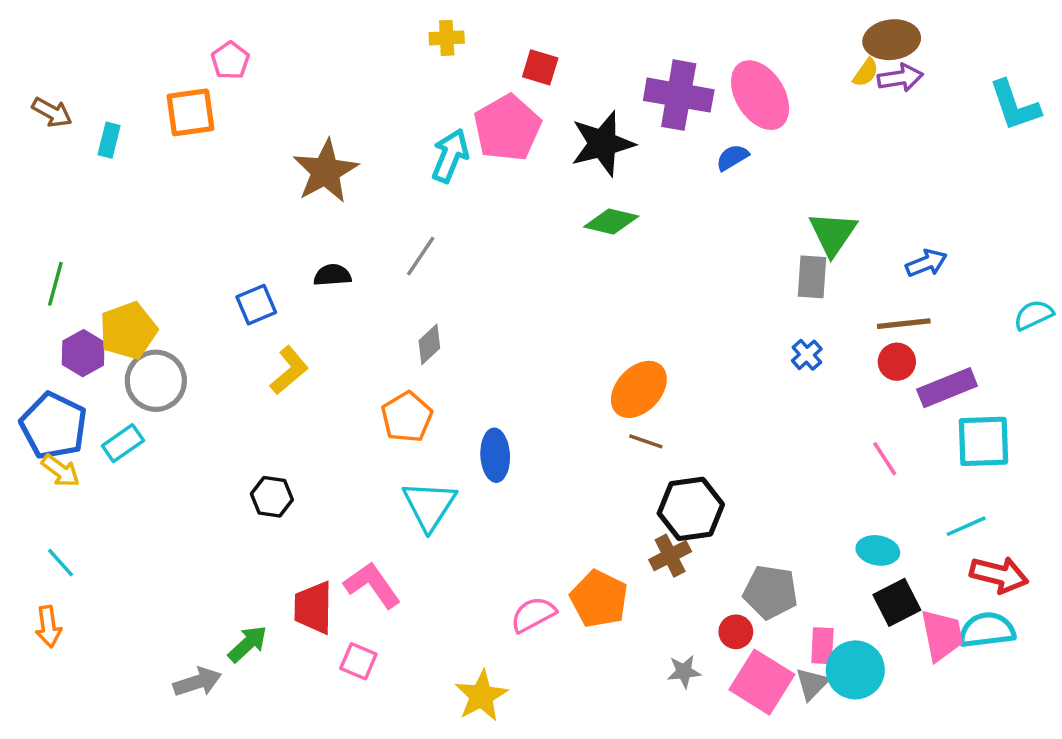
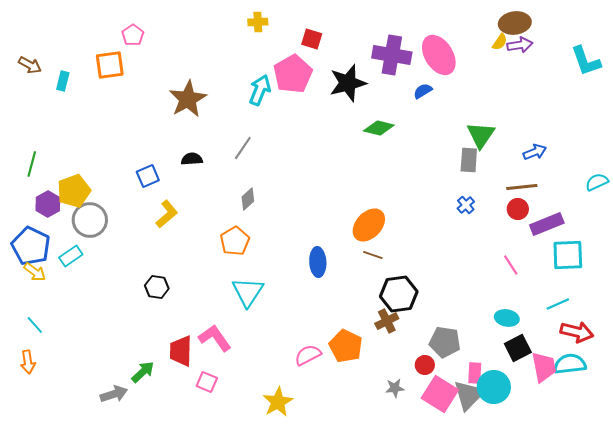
green diamond: (611, 221) -> (379, 128), moved
blue ellipse: (495, 455) -> (318, 262), moved
gray triangle: (812, 684) -> (469, 395), size x1.6

